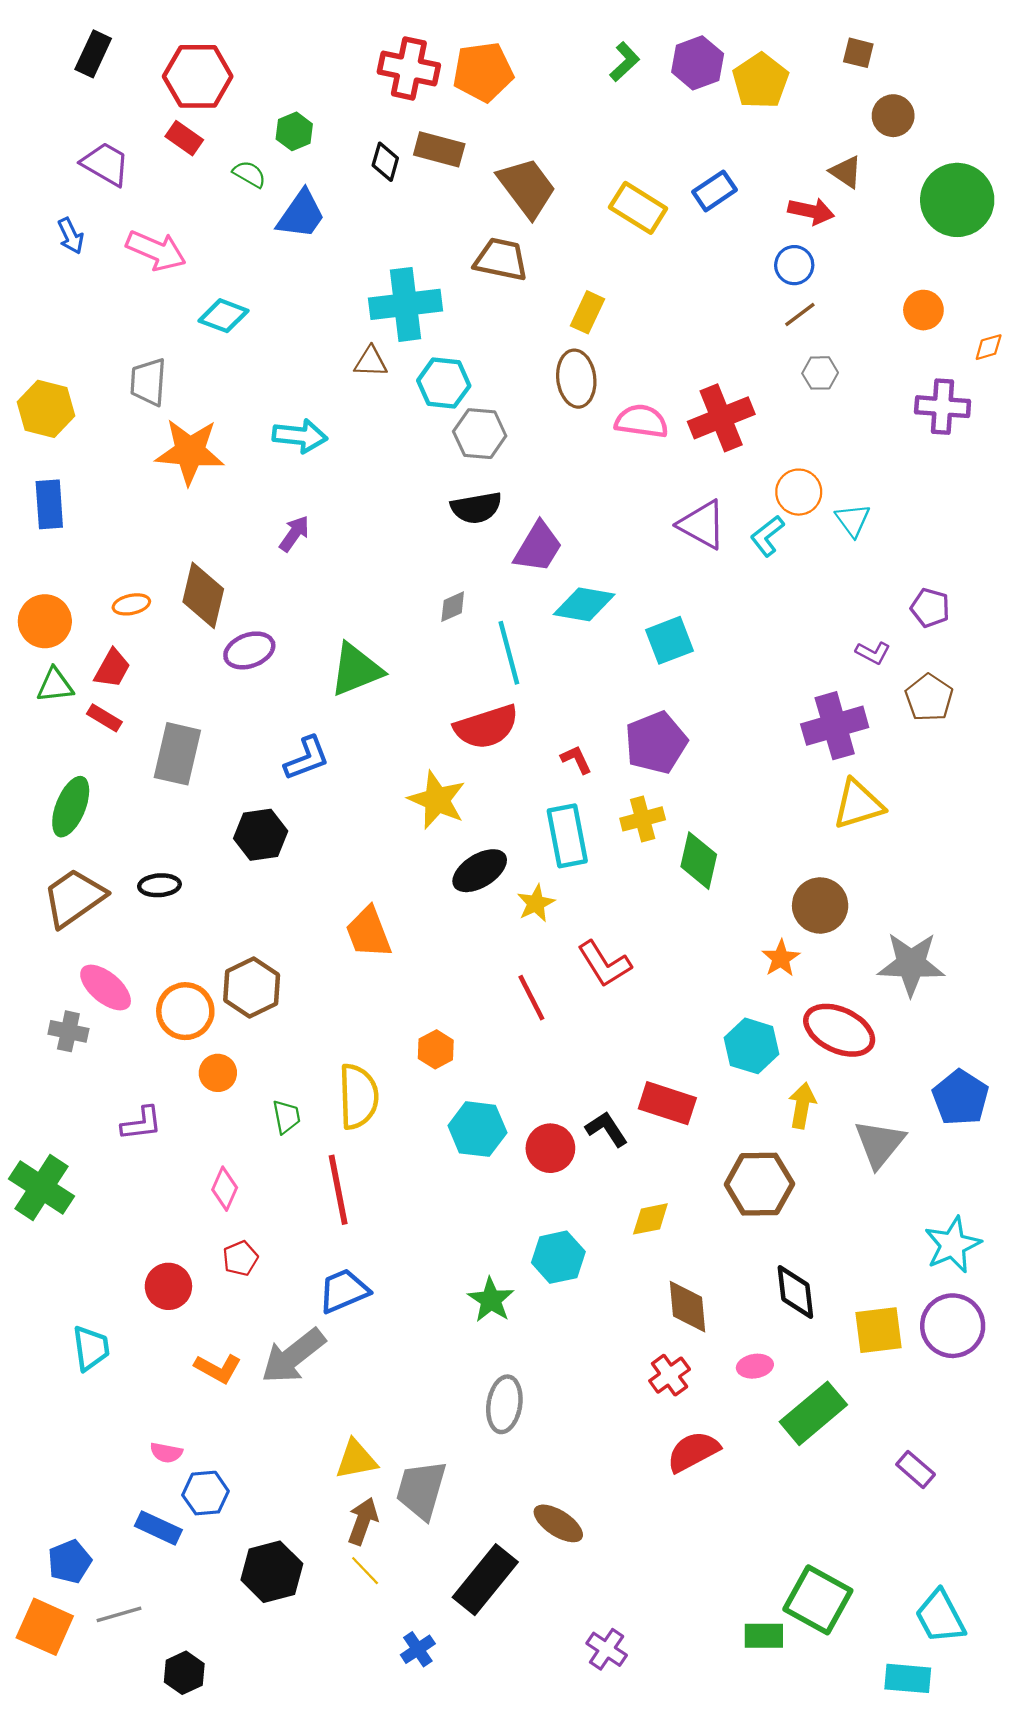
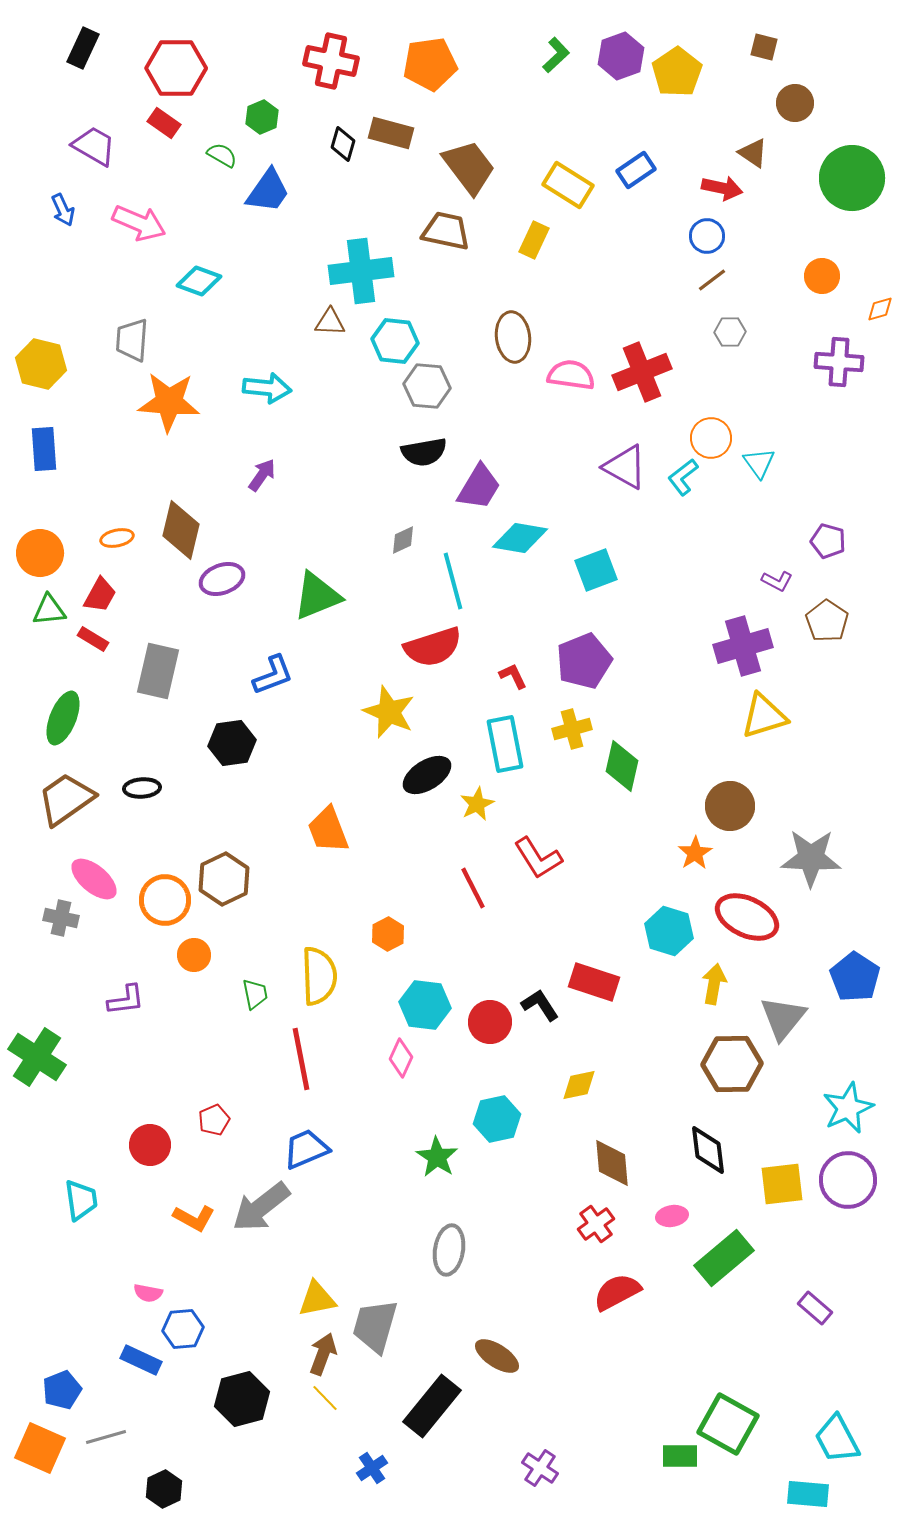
red cross: (409, 68) -> (331, 61), moved
yellow rectangle: (588, 312) -> (534, 240), moved
brown hexagon: (759, 1184) -> (732, 1064), moved
pink diamond: (225, 1189) -> (401, 1058), moved

